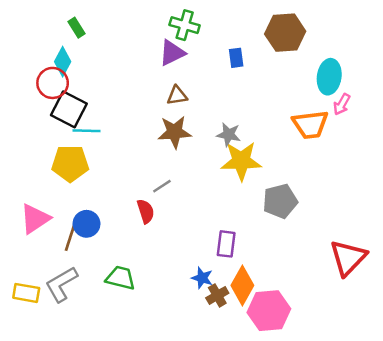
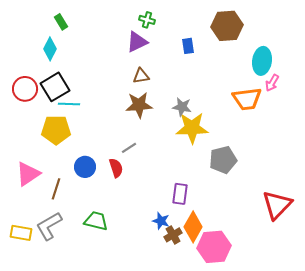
green cross: (185, 25) -> (147, 20), size x0.7
red circle: (53, 83) -> (25, 89), moved
black square: (69, 109) -> (55, 87), turned 32
blue circle: (87, 224) -> (85, 167), moved

